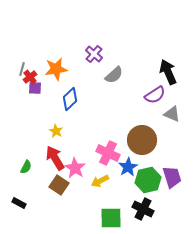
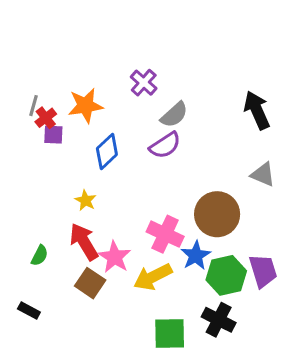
purple semicircle: (155, 95) -> (165, 145), moved
yellow arrow: (100, 181) -> (153, 277), size x1.4

